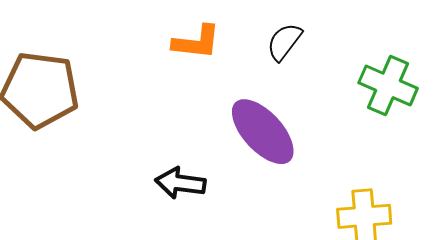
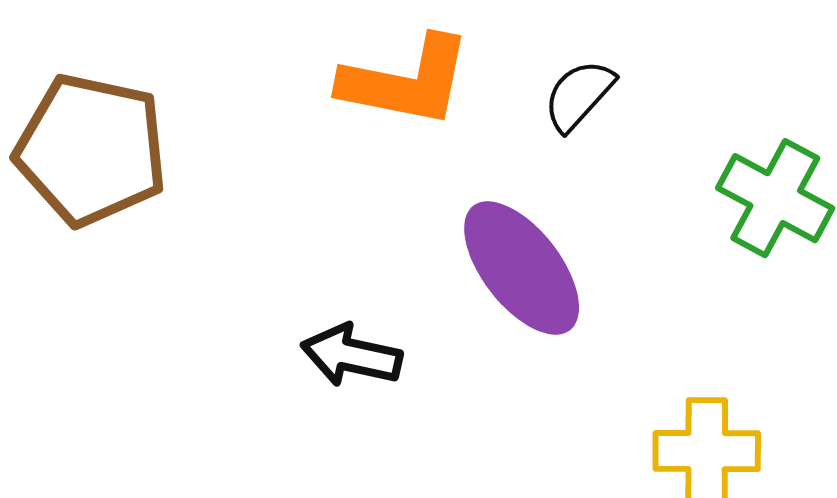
orange L-shape: (196, 42) -> (406, 81), size x1.4

